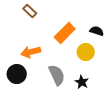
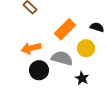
black circle: (17, 74) -> (39, 70), moved
gray semicircle: (57, 75) -> (62, 58), moved, turned -50

